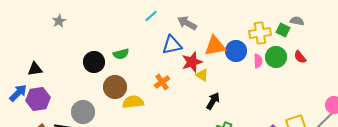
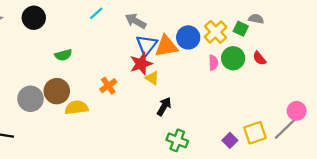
yellow cross: (260, 33) -> (216, 32), turned -35
blue triangle: (172, 45) -> (147, 45), moved, turned -40
blue circle: (236, 51) -> (188, 37), moved
black circle: (94, 62) -> (34, 18), moved
gray circle: (83, 112) -> (30, 99), moved

